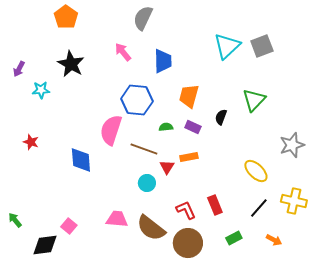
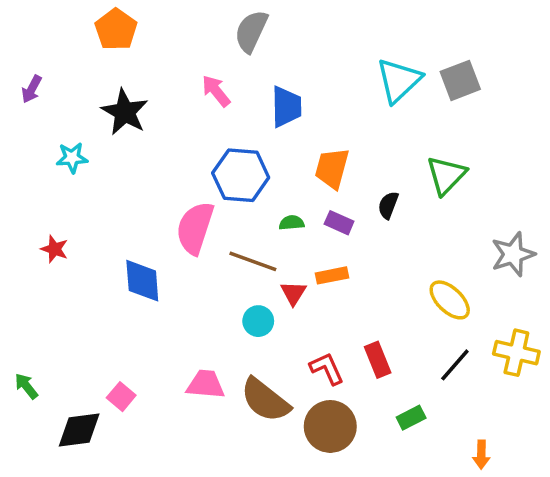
purple arrow: (19, 69) -> (32, 89), moved
orange arrow: (274, 240) -> (481, 455), moved, turned 63

